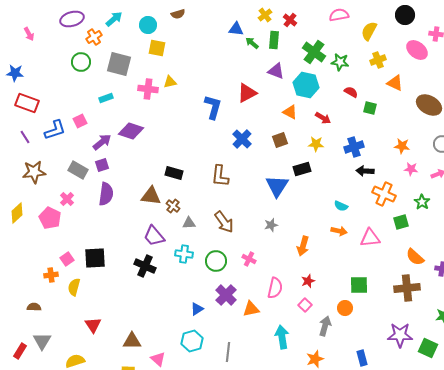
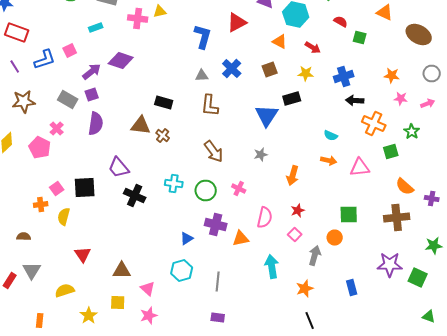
gray triangle: (189, 223) -> (202, 76), moved
purple trapezoid: (154, 236) -> (119, 168), moved
purple cross: (226, 295) -> (216, 224), turned -30

